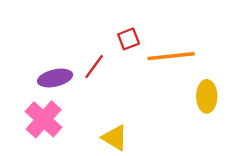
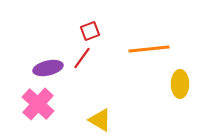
red square: (129, 39) -> (90, 31), moved

